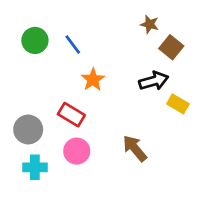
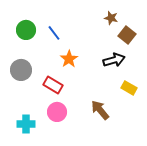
yellow rectangle: (178, 104) -> (129, 88), moved
gray circle: (28, 129) -> (21, 70), moved

